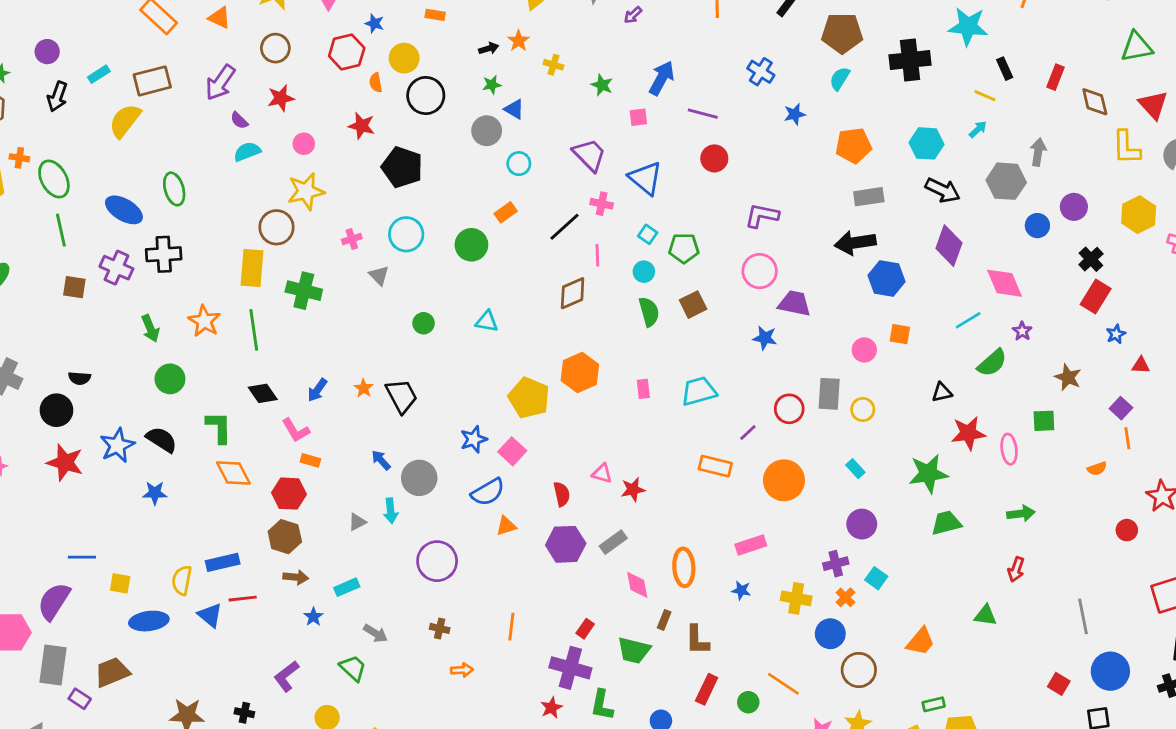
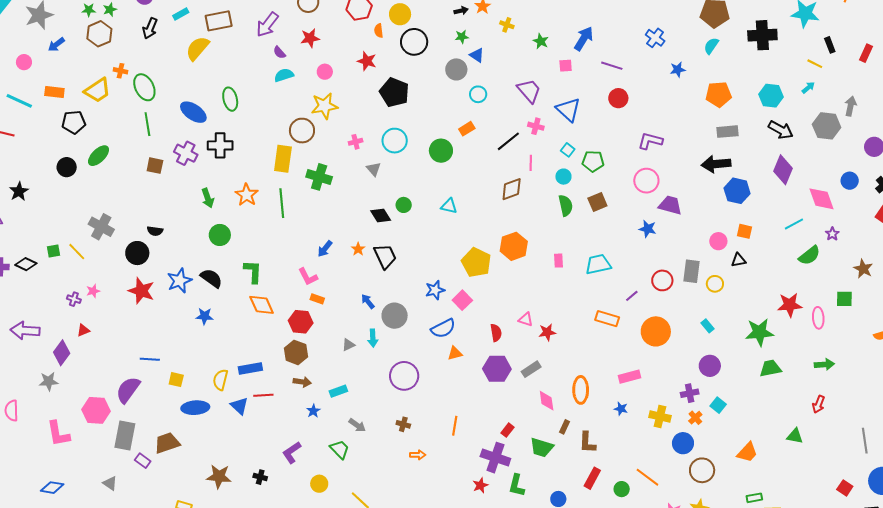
blue circle: (1037, 226) -> (850, 181), moved
black triangle: (942, 392) -> (739, 260), moved
black diamond: (263, 393) -> (381, 216), moved

